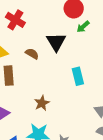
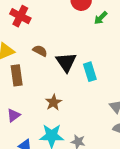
green arrow: (83, 27) -> (101, 18), moved
black triangle: (56, 42) -> (66, 62), moved

